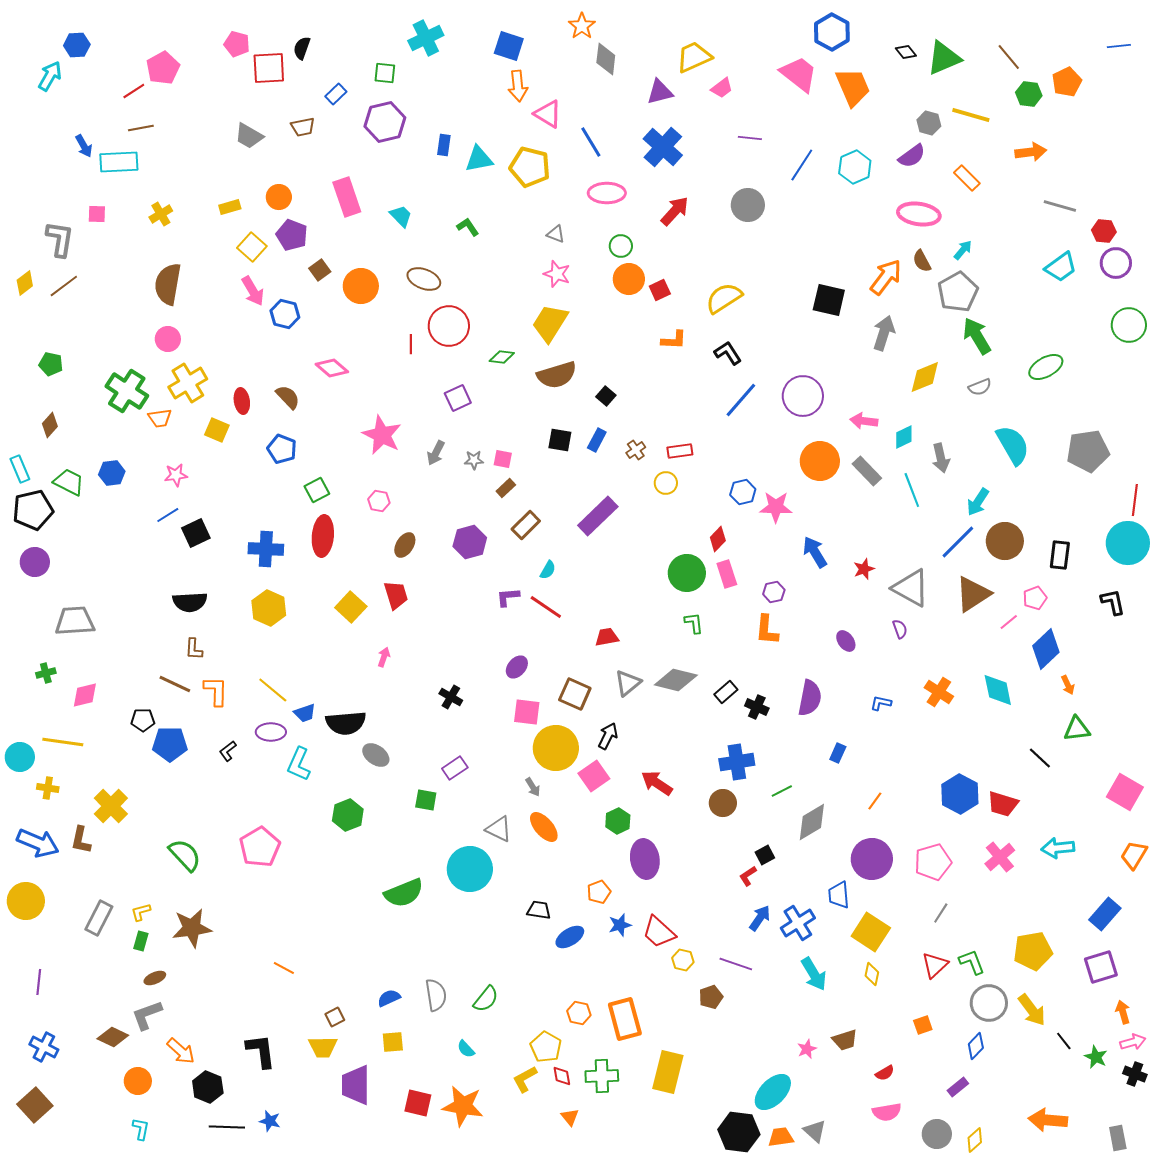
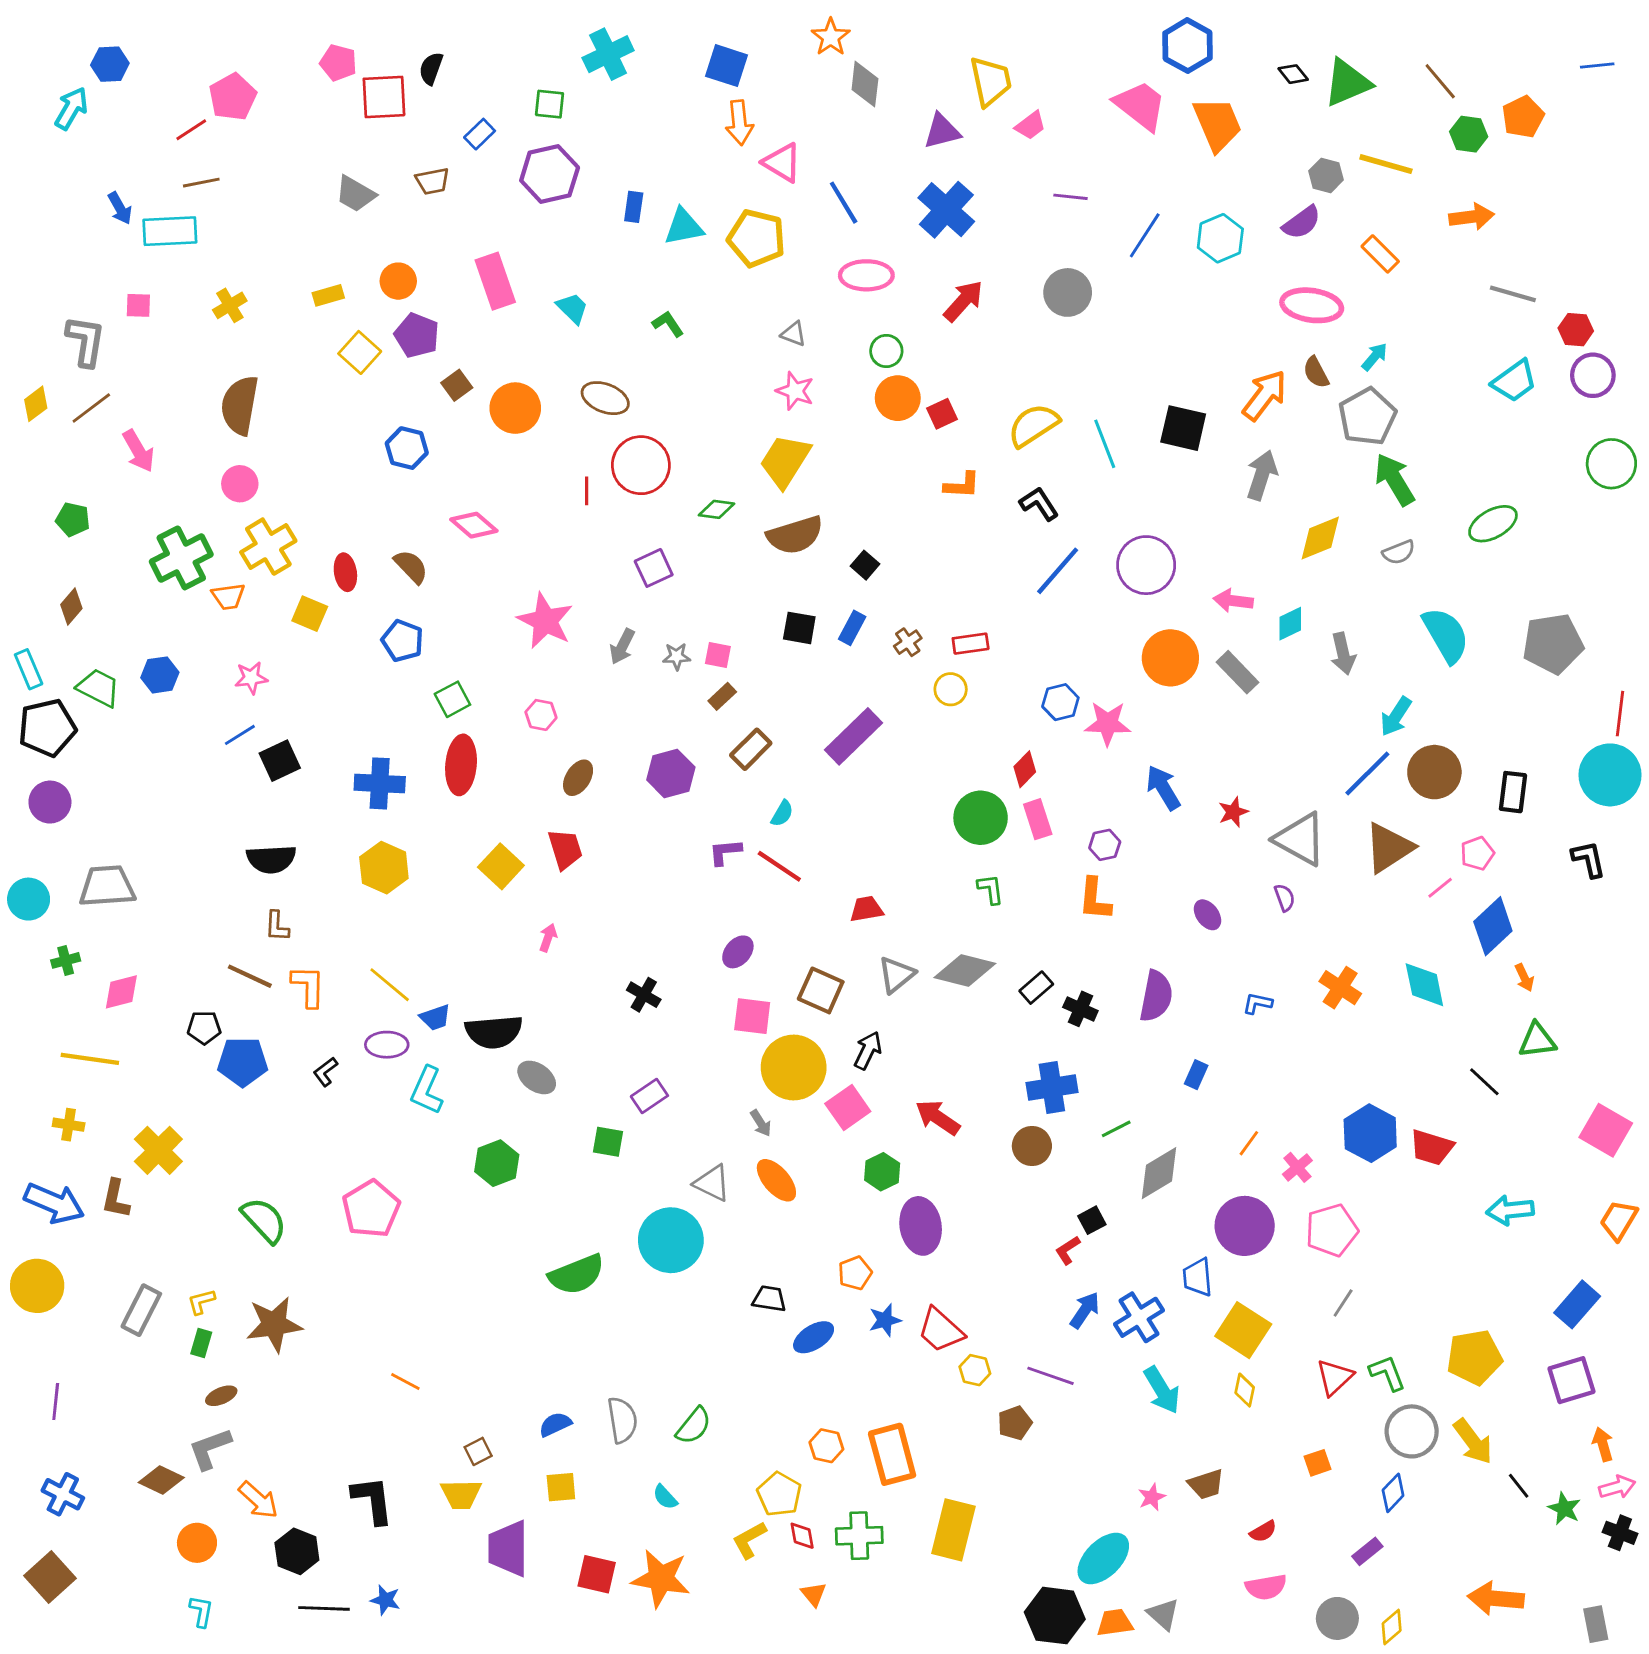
yellow trapezoid: (694, 57) -> (991, 81), turned 102
pink arrow: (253, 291) -> (138, 451), moved
green cross: (127, 391) -> (181, 558), turned 30
cyan line: (912, 490) -> (1105, 444), moved
cyan circle: (20, 757) -> (29, 899), moved
pink cross: (1000, 857) -> (1297, 1167), moved, size x0.7

